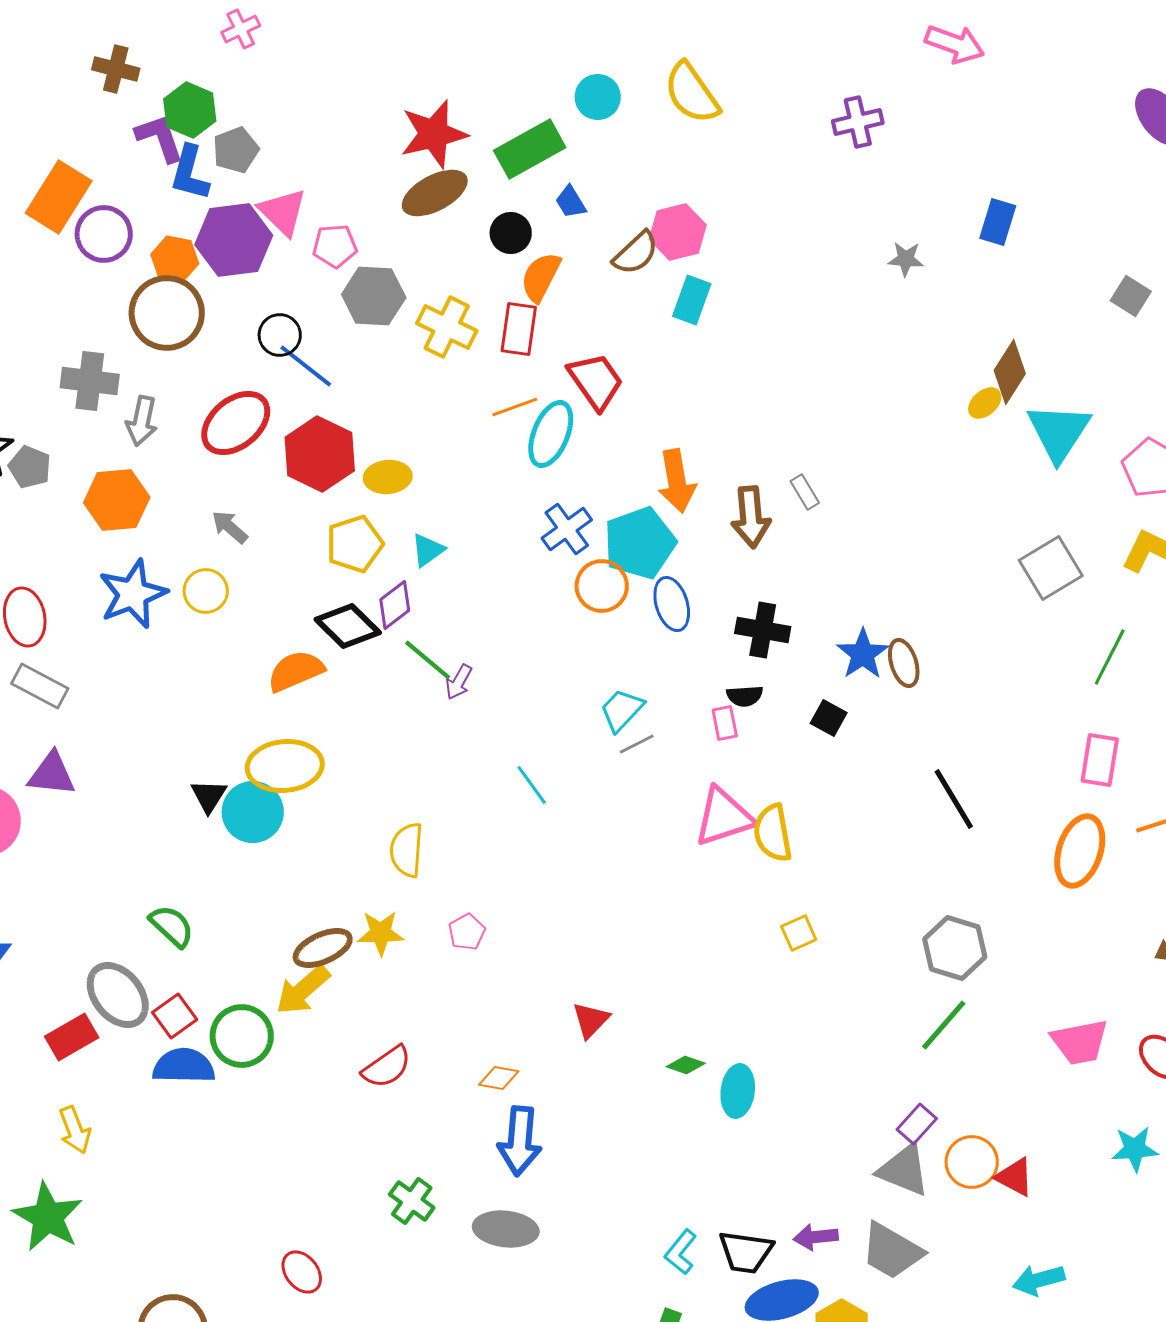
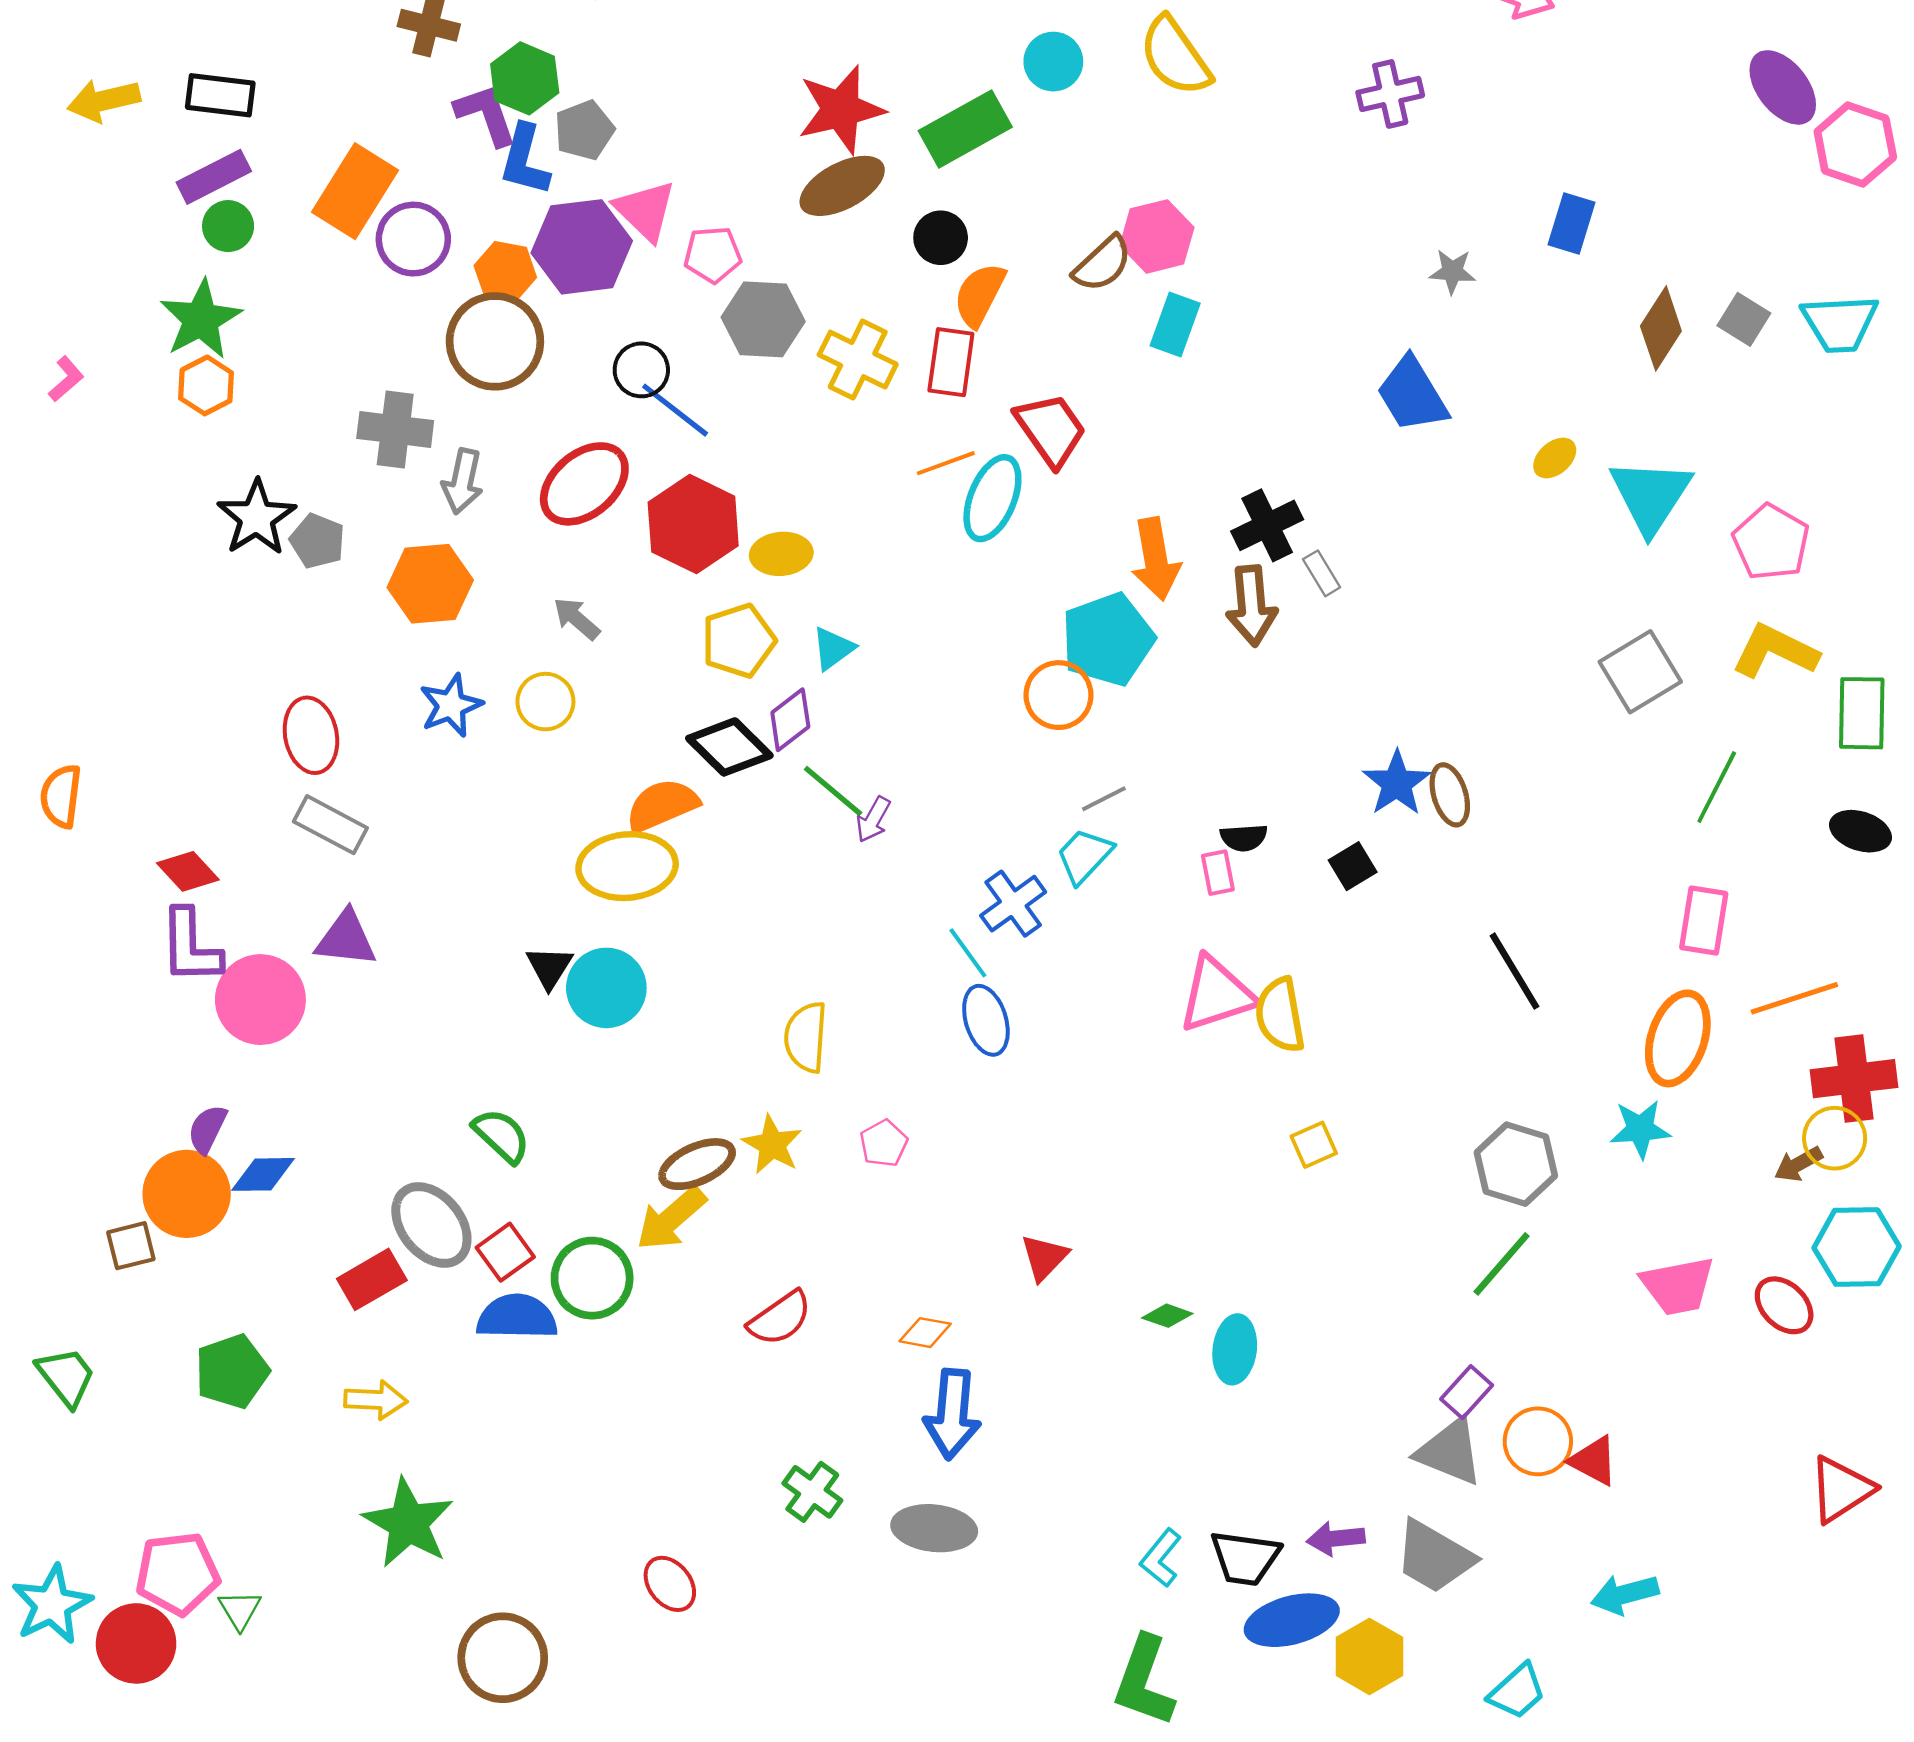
blue trapezoid: (571, 202) -> (1412, 395), moved, size x1.8
brown diamond: (1010, 372) -> (1661, 328), moved
blue cross: (567, 529) -> (1013, 904), moved
blue star: (133, 594) -> (451, 705), size x0.7
blue ellipse: (672, 604) -> (986, 1020), moved
black cross: (763, 630) -> (1267, 525), moved, turned -36
black square: (829, 718) -> (1353, 866), turned 30
gray line: (637, 744) -> (1104, 799), moved
yellow ellipse: (285, 766) -> (627, 866), moved
yellow star: (381, 933) -> (772, 1145), turned 30
yellow arrow: (75, 1130) -> (376, 1400), turned -66
cyan star: (1135, 1149) -> (1640, 1129), moved
green star: (48, 1217) -> (408, 1523), moved

